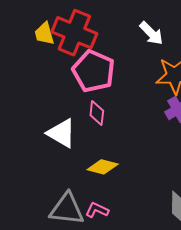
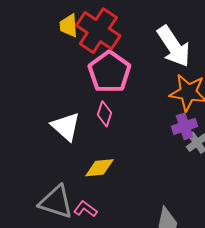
white arrow: (151, 33) -> (174, 46), size x1.6
yellow diamond: (103, 167) -> (99, 168), turned -32

